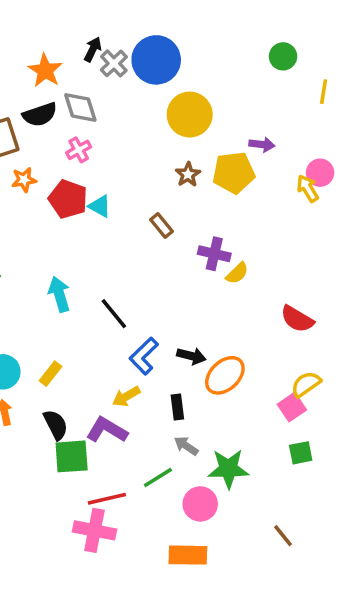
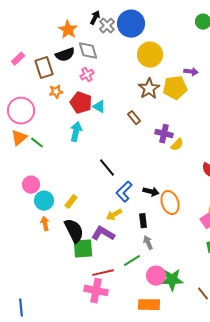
brown star: (188, 174) -> (149, 89), size x1.5
cyan arrow: (59, 294) -> (76, 132), moved, turned 30
orange ellipse: (225, 375) -> (170, 203), turned -65
black semicircle: (56, 425) -> (74, 231), size x1.4
gray arrow: (186, 446) -> (148, 243), turned 32
green star: (228, 469) -> (172, 280), moved

